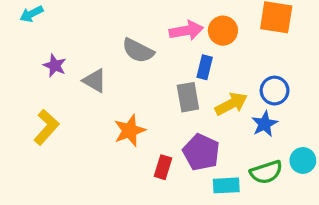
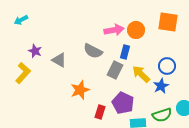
gray semicircle: (138, 51) -> (93, 51), moved
gray rectangle: (188, 97) -> (115, 70), turned 36
yellow arrow: (231, 104) -> (141, 74), turned -108
yellow L-shape: (46, 127) -> (23, 73), moved

